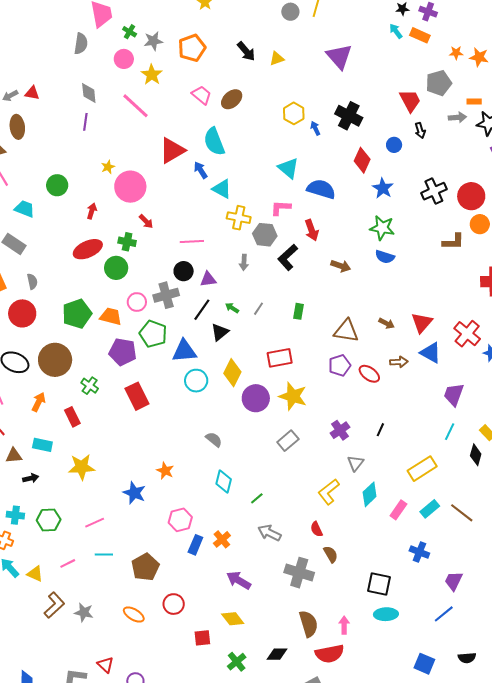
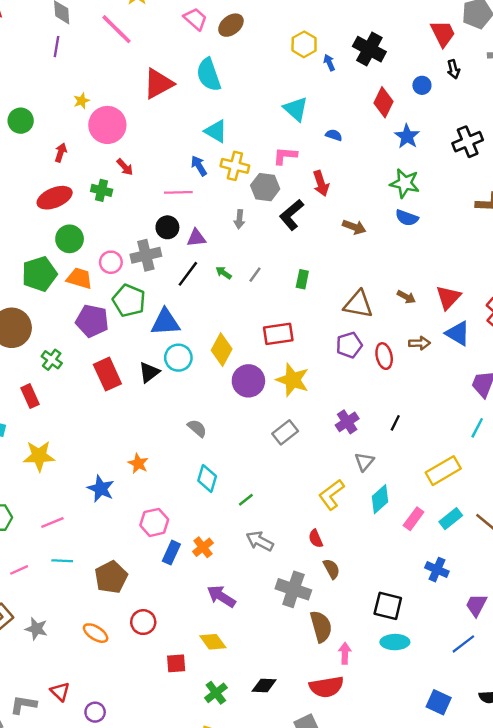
blue arrow: (201, 170) -> (199, 166), moved
blue semicircle: (321, 189) -> (334, 135), size x0.5
green circle: (116, 268) -> (70, 239), moved
black triangle: (220, 332) -> (149, 372), moved
red ellipse: (369, 374) -> (384, 356), turned 40
brown semicircle: (308, 624) -> (321, 626), moved

